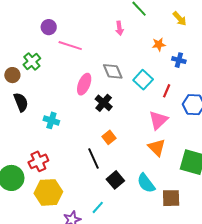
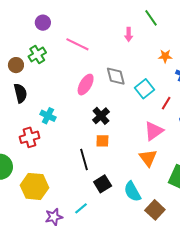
purple circle: (49, 27) -> (43, 23), moved
black cross: (104, 103) -> (101, 116), moved
orange square: (109, 137) -> (102, 141), turned 32
red cross: (38, 161) -> (29, 137), moved
brown square: (171, 198) -> (155, 210), turned 36

